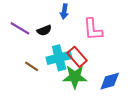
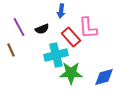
purple line: (20, 28) -> (19, 27), turned 30
red rectangle: (77, 57) -> (71, 37), moved
brown line: (32, 66) -> (11, 50), moved, turned 32

